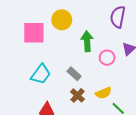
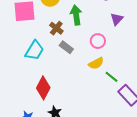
pink circle: (107, 58) -> (98, 41), moved
brown cross: (77, 95) -> (56, 28), moved

